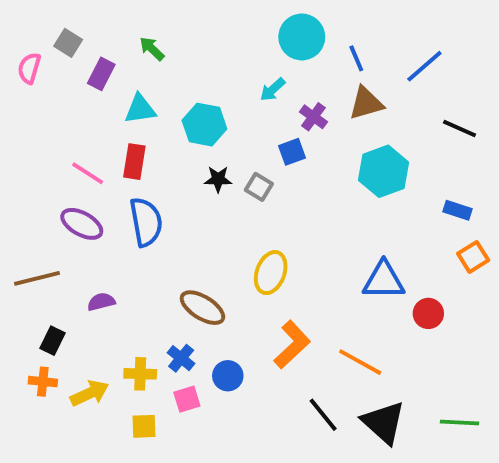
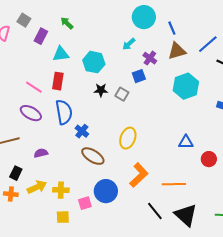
blue line: (424, 66) -> (208, 44), moved
blue triangle: (384, 280) -> (186, 142), size x0.7
blue cross: (181, 358) -> (82, 131), moved
orange line: (360, 362) -> (174, 184), turned -30
blue circle: (228, 376) -> (106, 191), size x1.5
yellow arrow: (90, 393) -> (37, 187), moved

